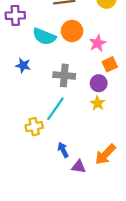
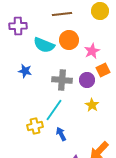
purple circle: (99, 83) -> (87, 80), moved
blue arrow: (63, 150) -> (61, 134), moved

